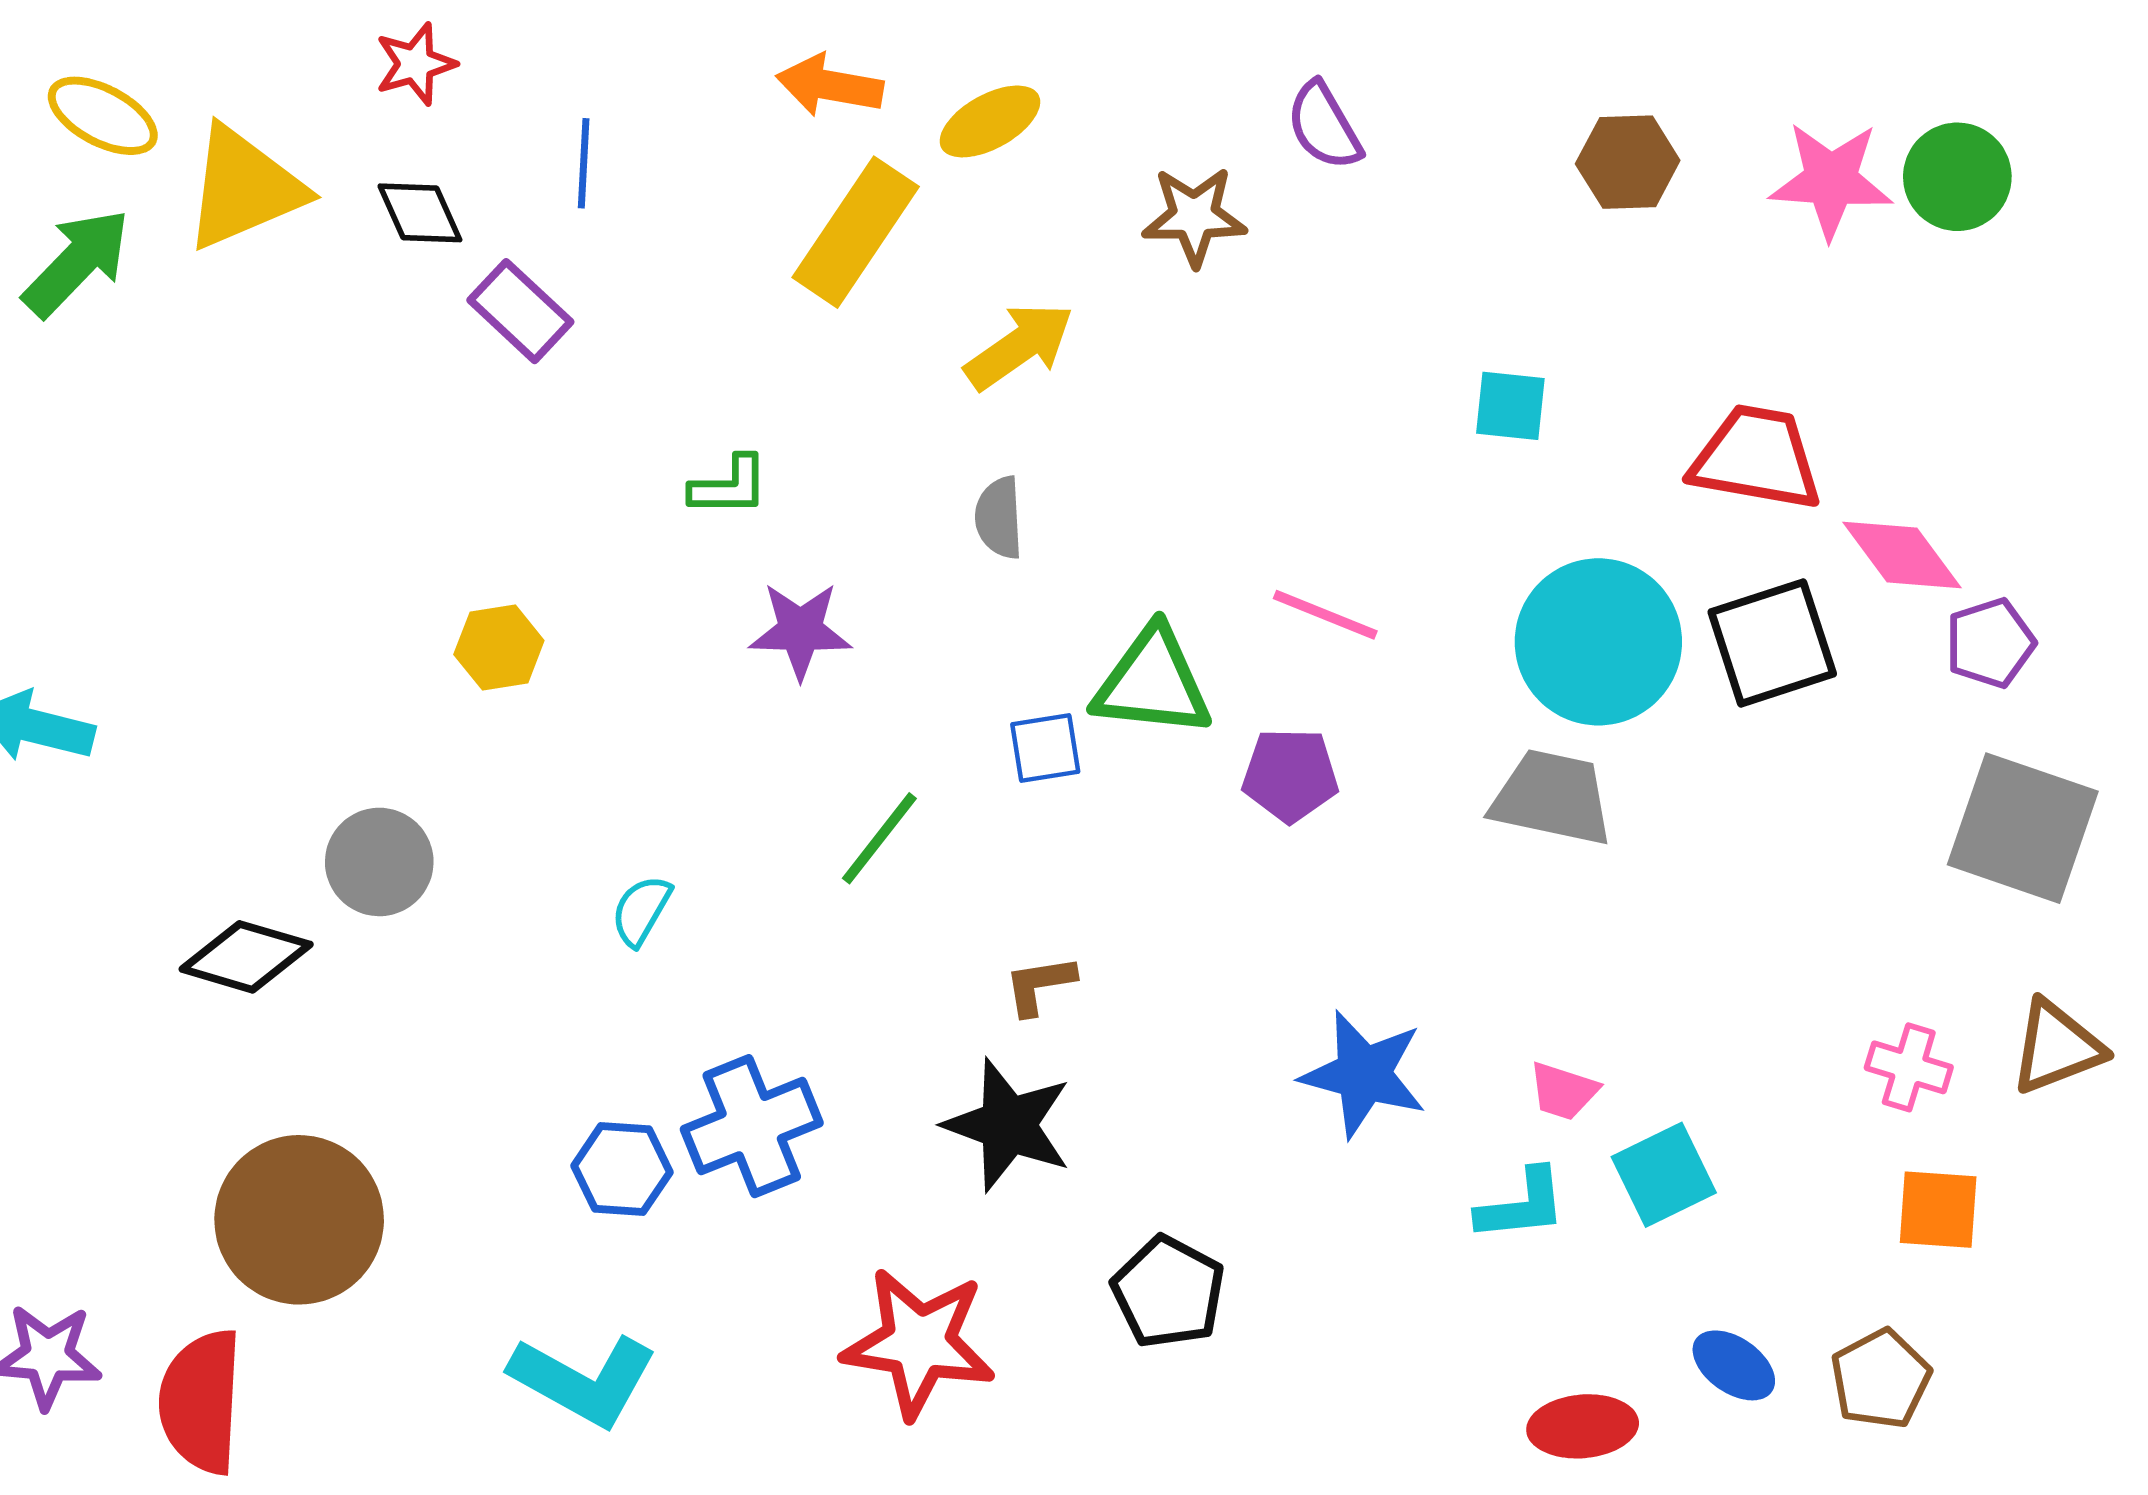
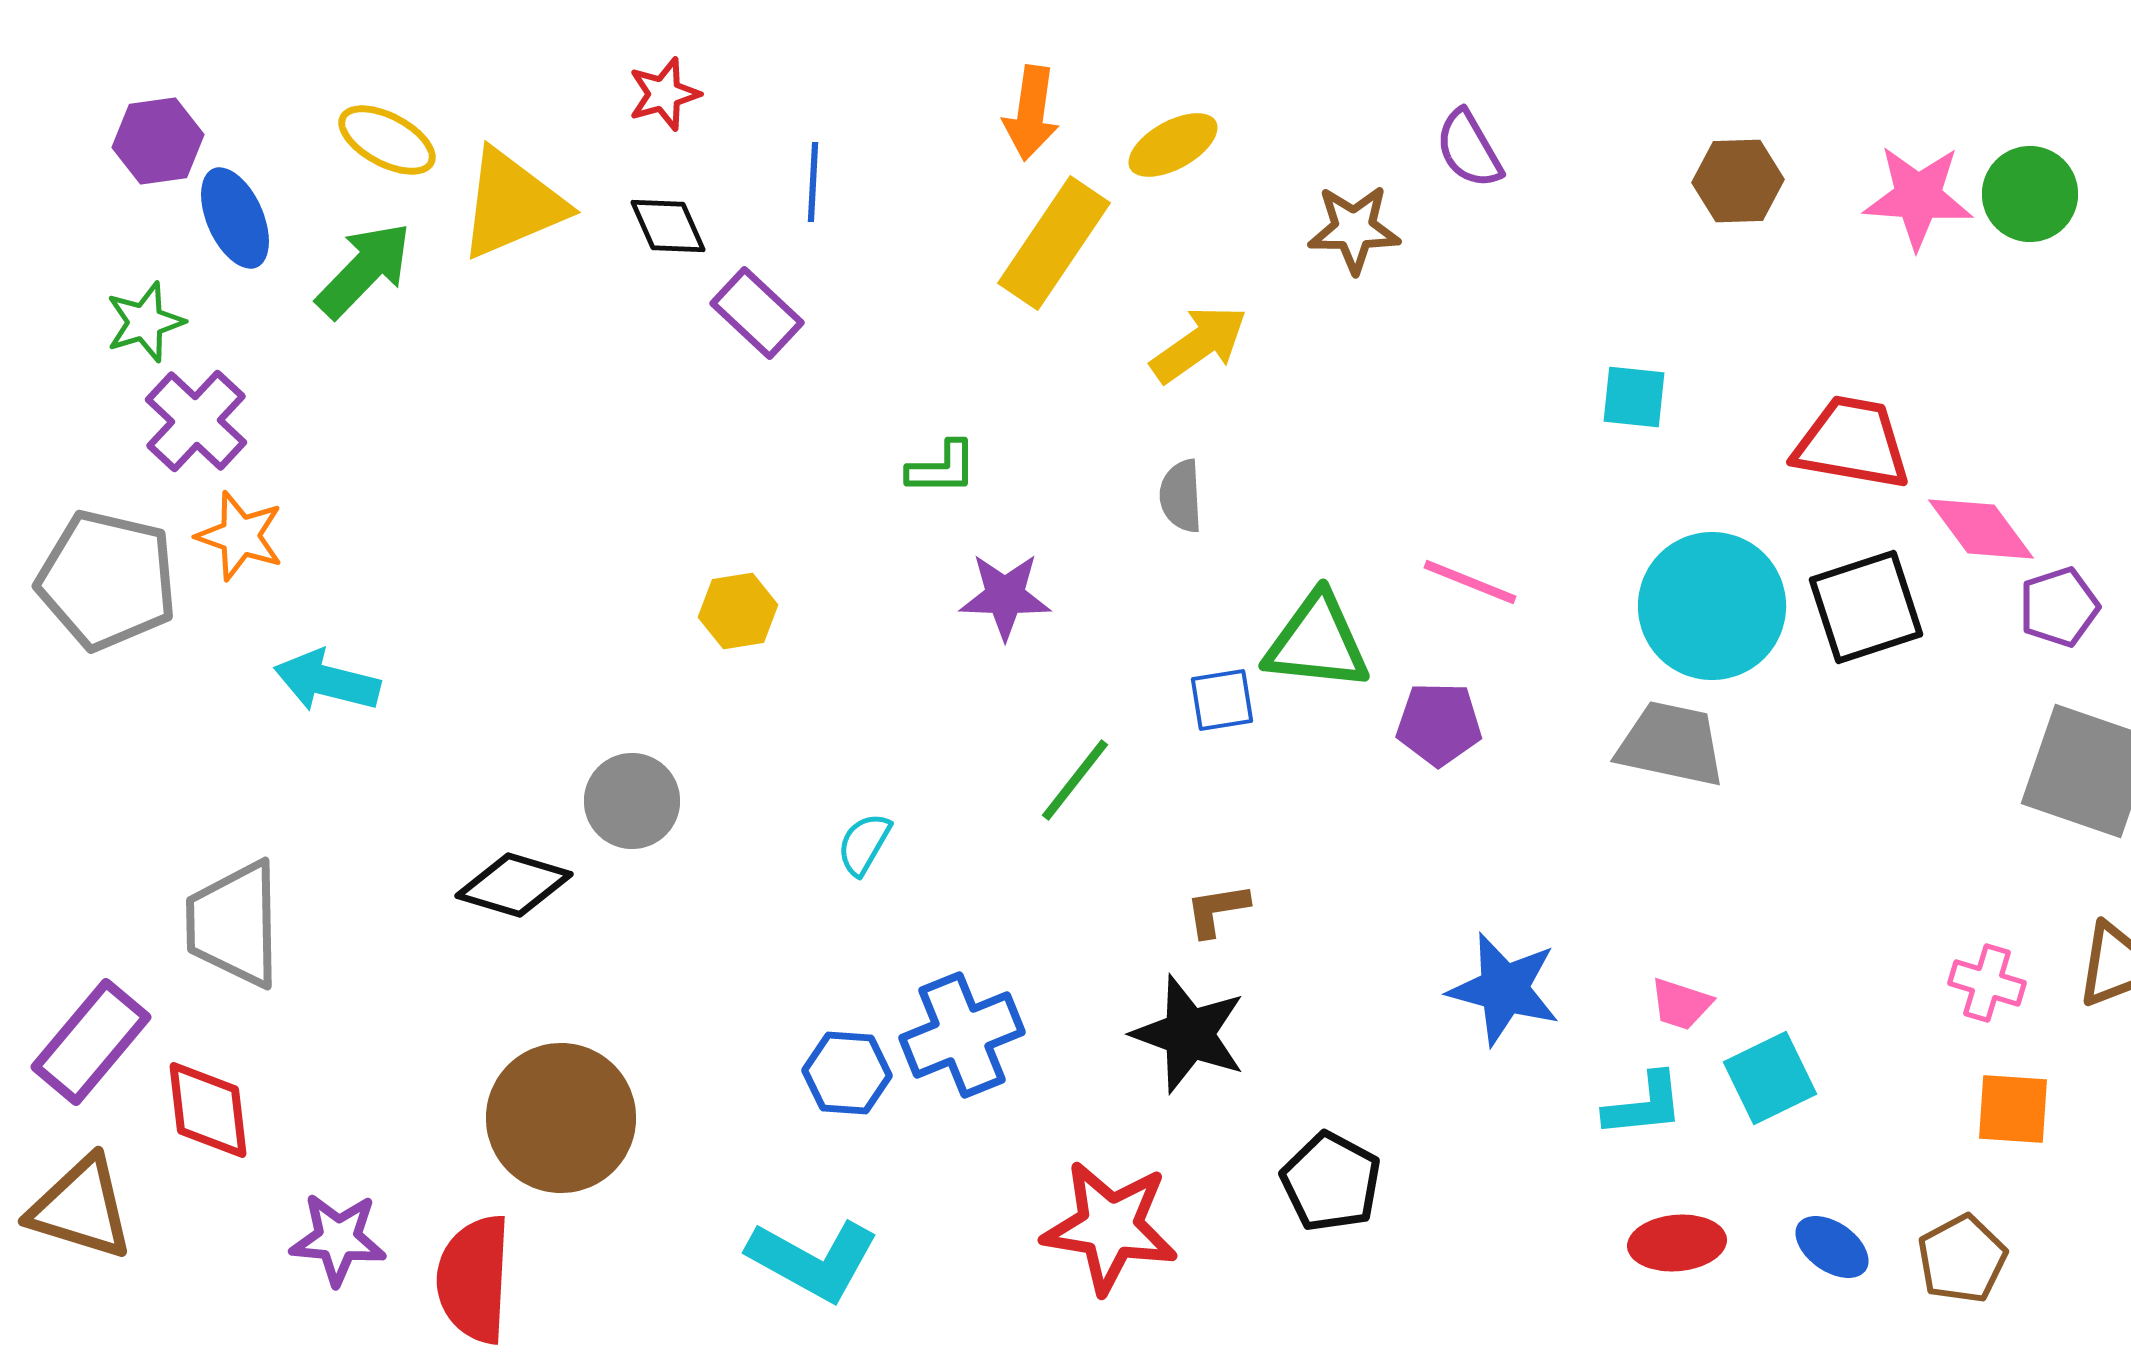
orange arrow: (830, 85) -> (1031, 113), turned -92
red ellipse: (1583, 1426) -> (1677, 1243), moved

